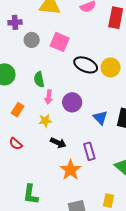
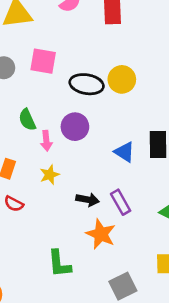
purple circle: (72, 102) -> (75, 127), moved
black arrow: (58, 143) -> (88, 200), moved
red semicircle: (16, 144) -> (14, 204), moved
green L-shape: (31, 194) -> (59, 264), moved

